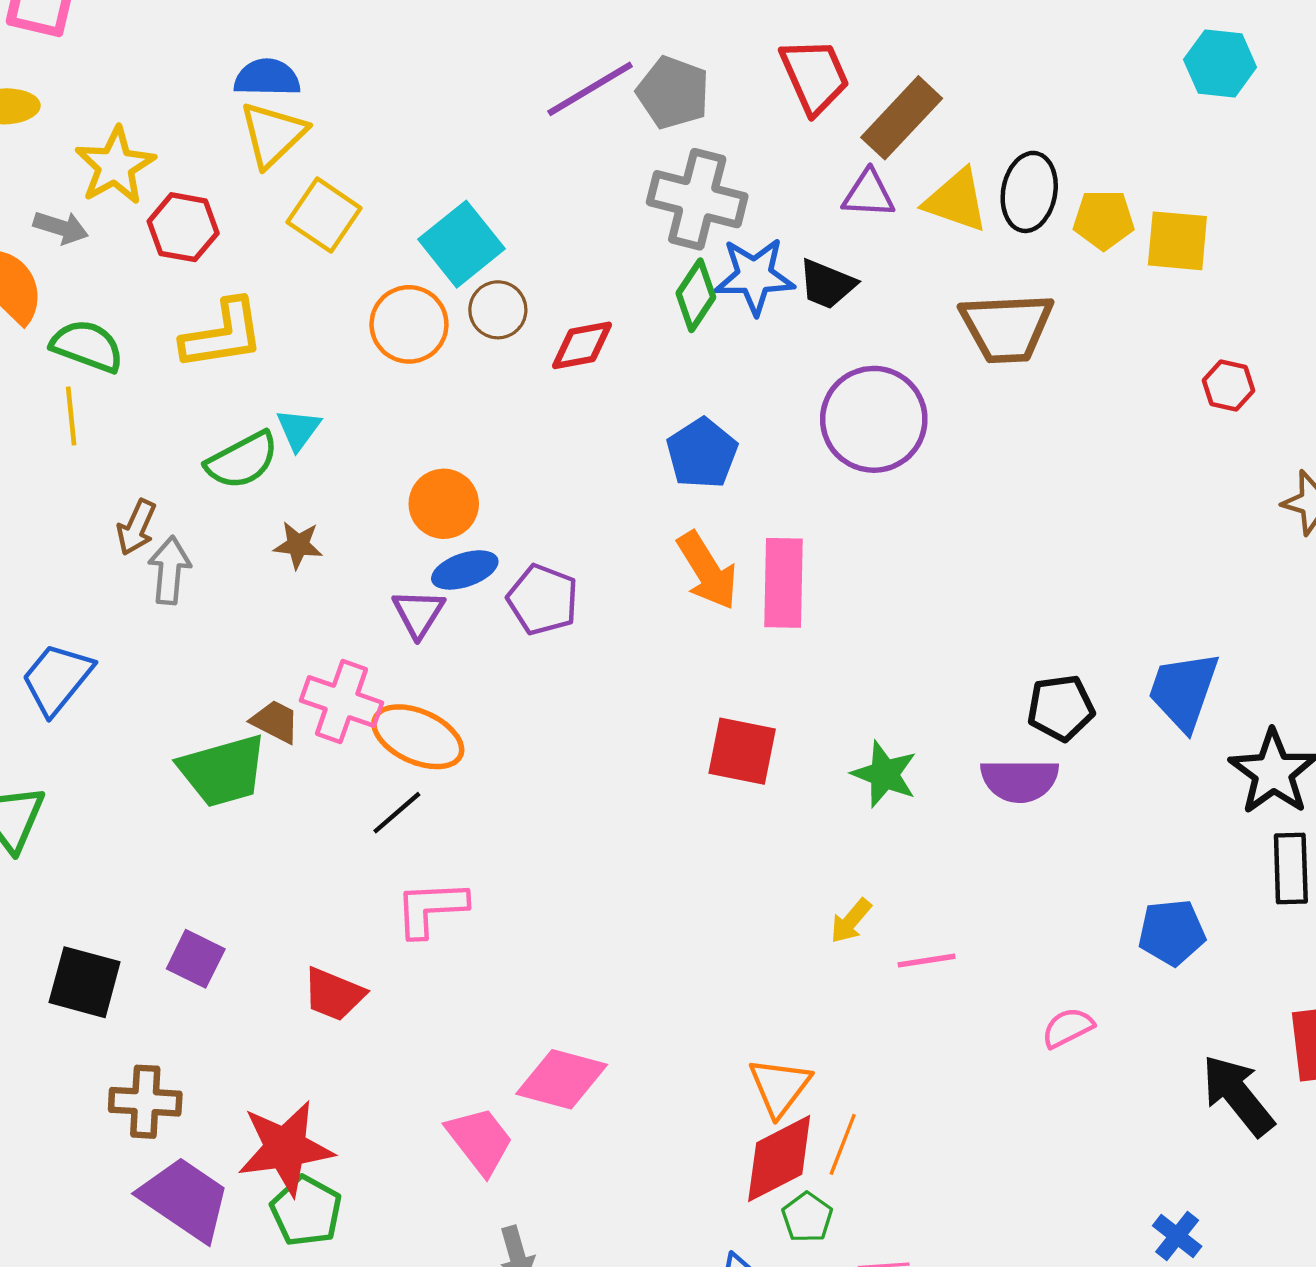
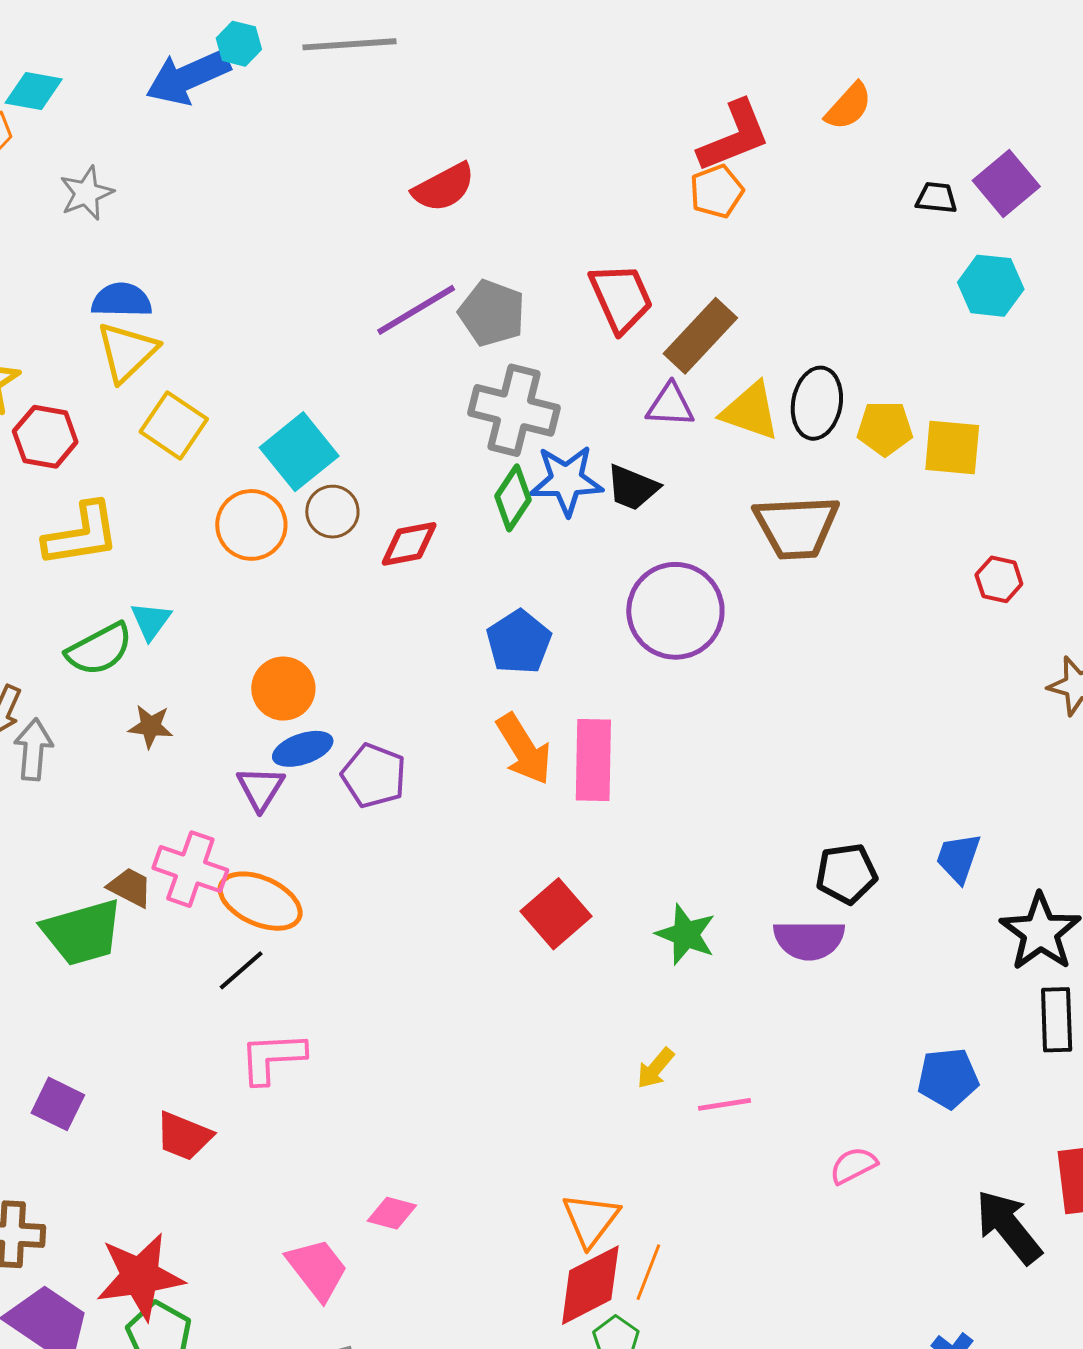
blue trapezoid: (1183, 691) -> (958, 858), size x0.7
red square: (742, 751) -> (556, 914), turned 38
pink diamond: (562, 1079) -> (392, 1213), size x0.6

